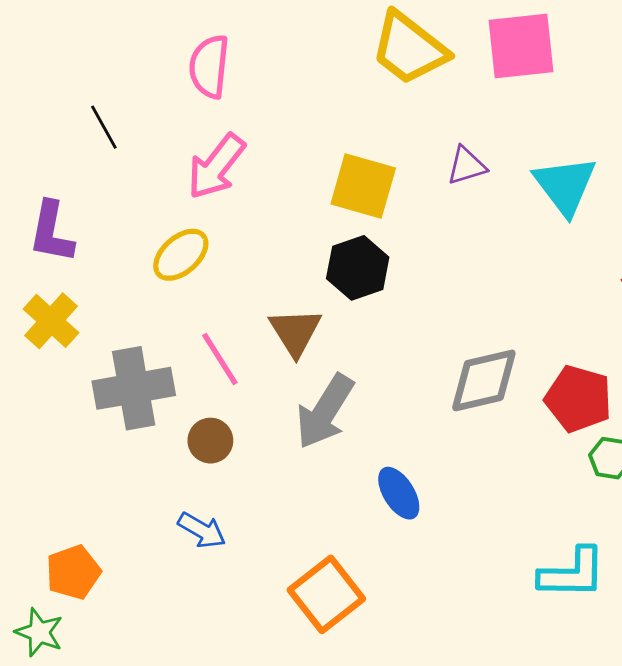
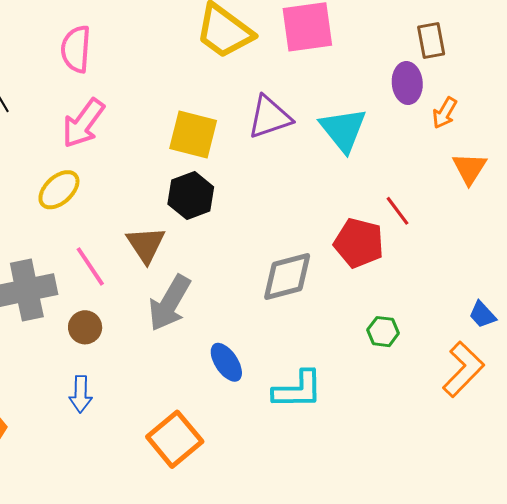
purple triangle: (466, 166) -> (269, 117), size x1.5
red pentagon: (578, 399) -> (359, 243), moved
blue arrow: (202, 530) -> (81, 394), turned 63
cyan L-shape: (572, 573) -> (298, 390), moved

